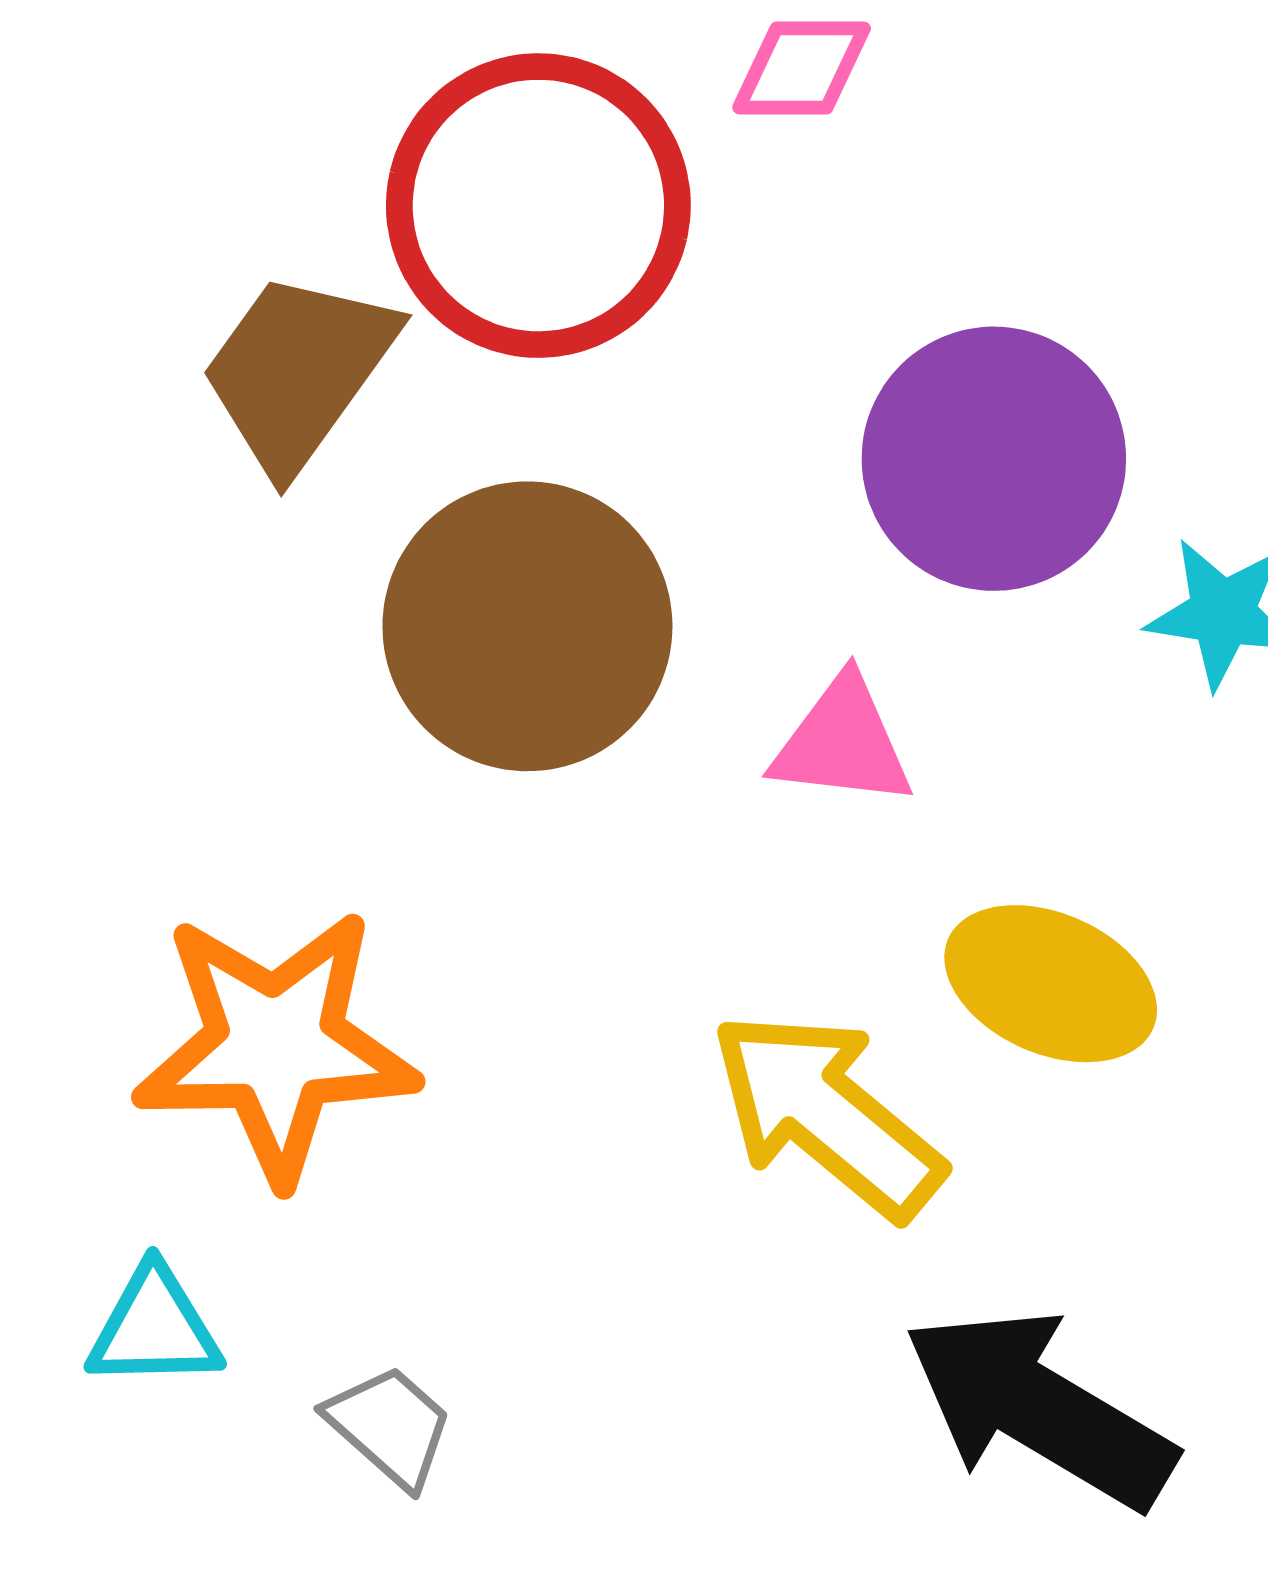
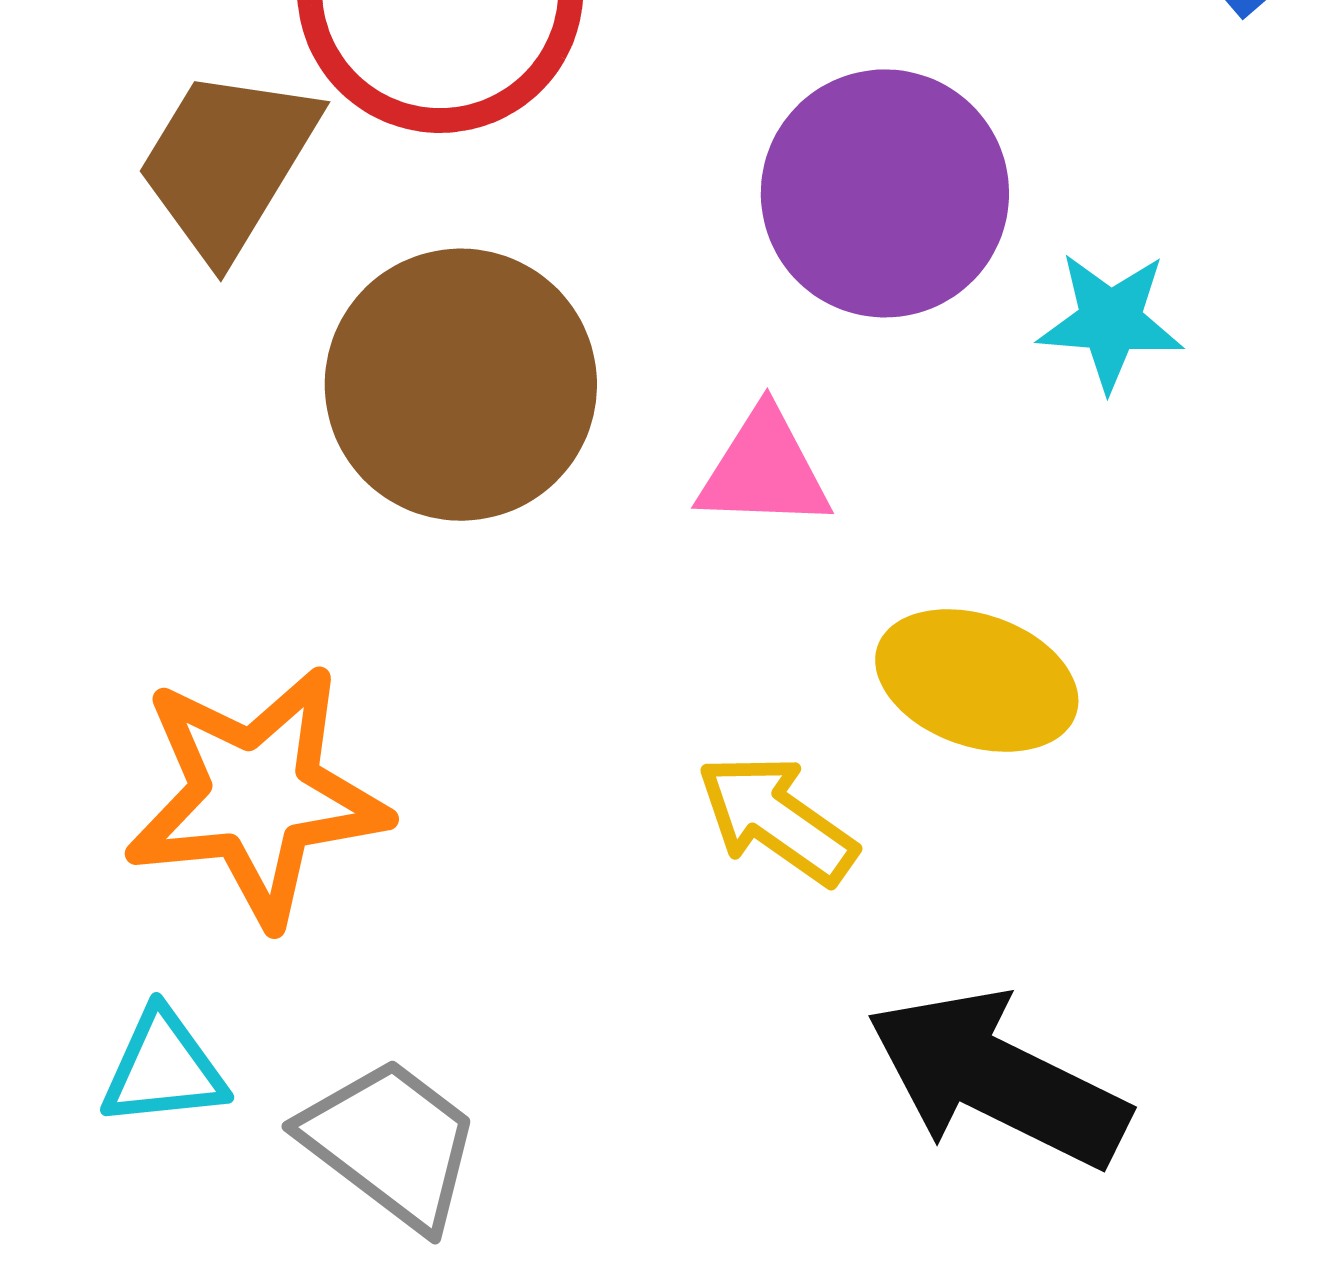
yellow arrow: (827, 1114) -> (777, 819), size x0.7
gray trapezoid: (390, 1426) -> (391, 1143), size x1.5

